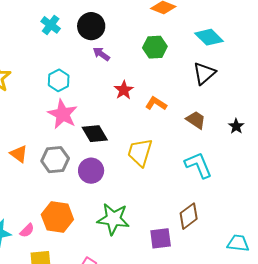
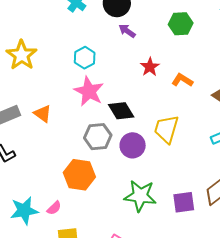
orange triangle: (19, 154) -> (43, 114), moved
gray hexagon: (55, 160) -> (98, 137), moved
purple circle: (91, 171) -> (133, 145), moved
orange hexagon: (57, 217) -> (79, 175), moved
purple square: (161, 238) -> (184, 202), moved

